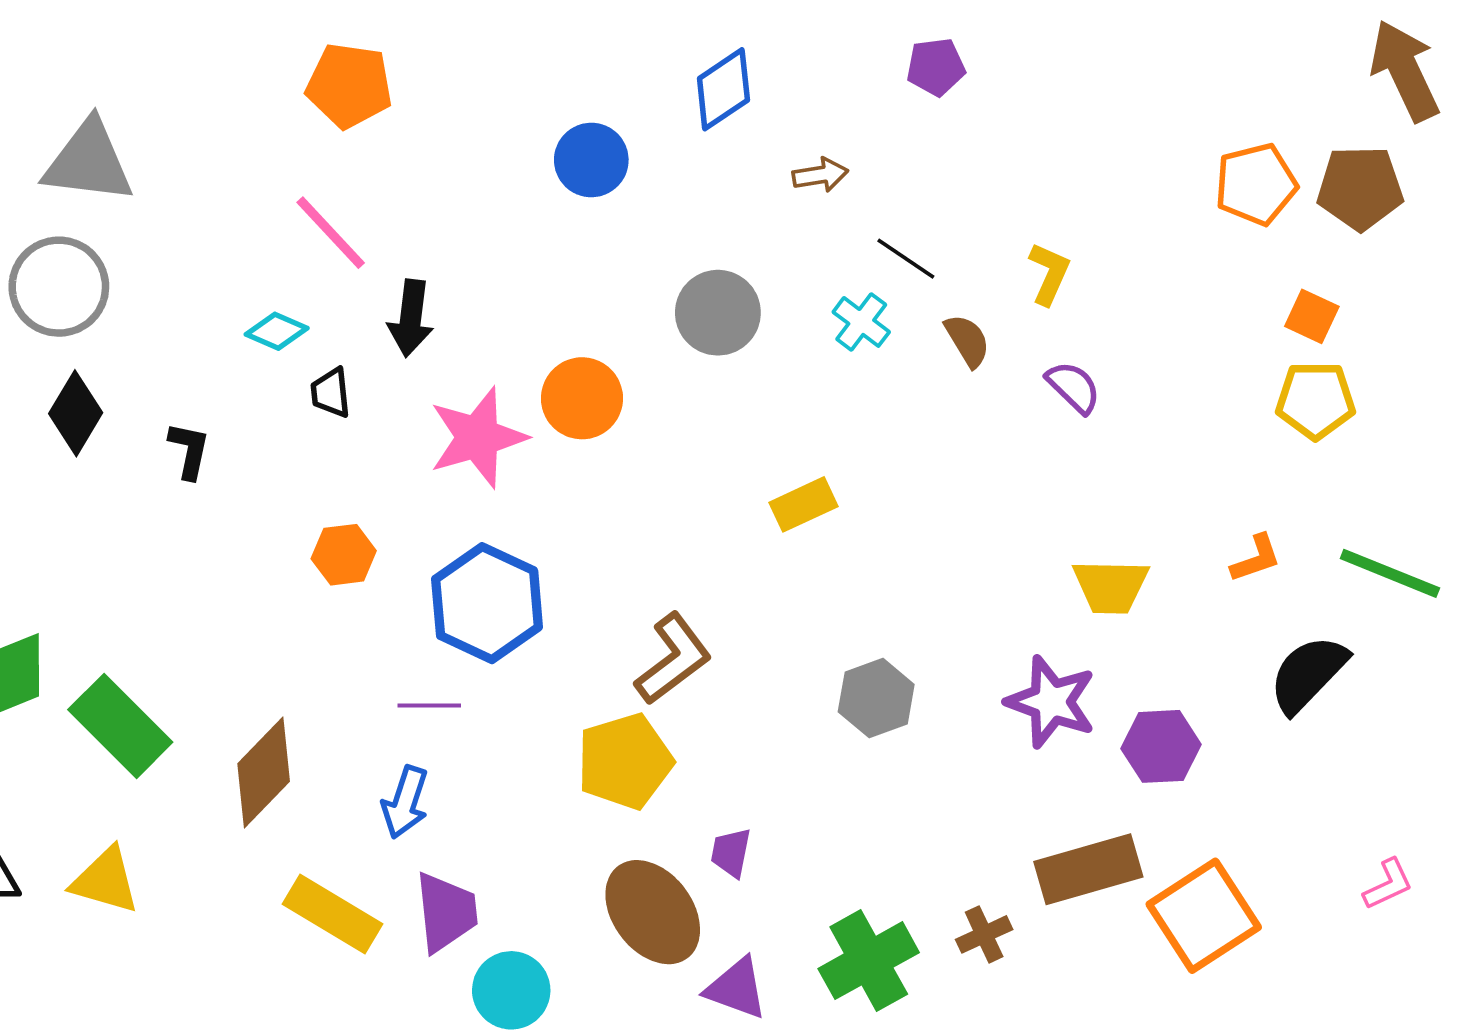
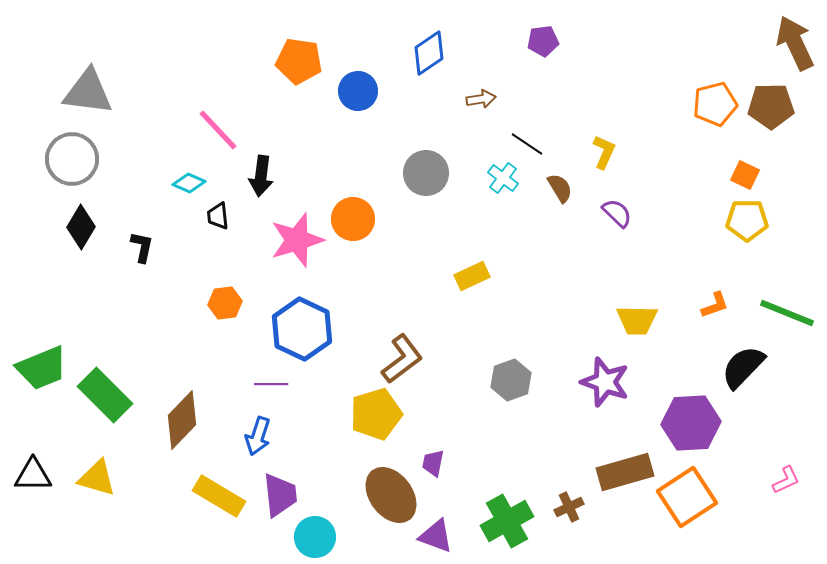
orange pentagon: (349, 86) -> (299, 61), moved
purple hexagon: (1161, 746) -> (691, 423), moved, size x1.4

